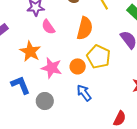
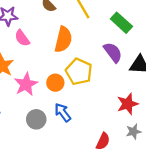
pink star: (52, 68) -> (26, 84), turned 30
gray circle: (45, 101) -> (36, 119), moved

